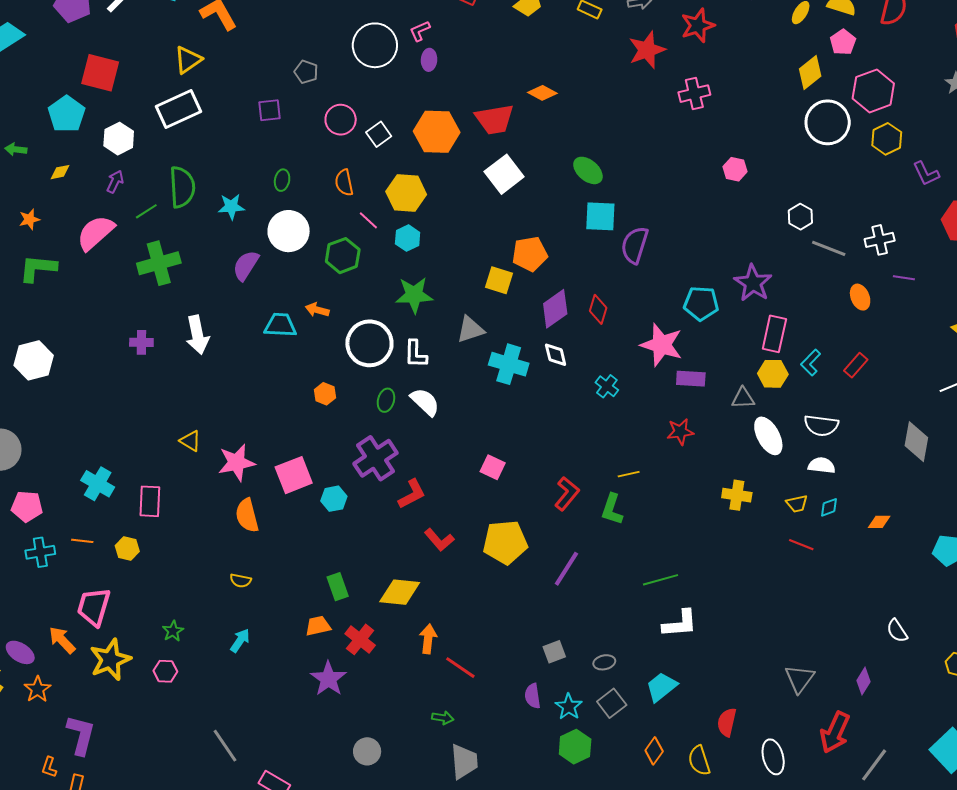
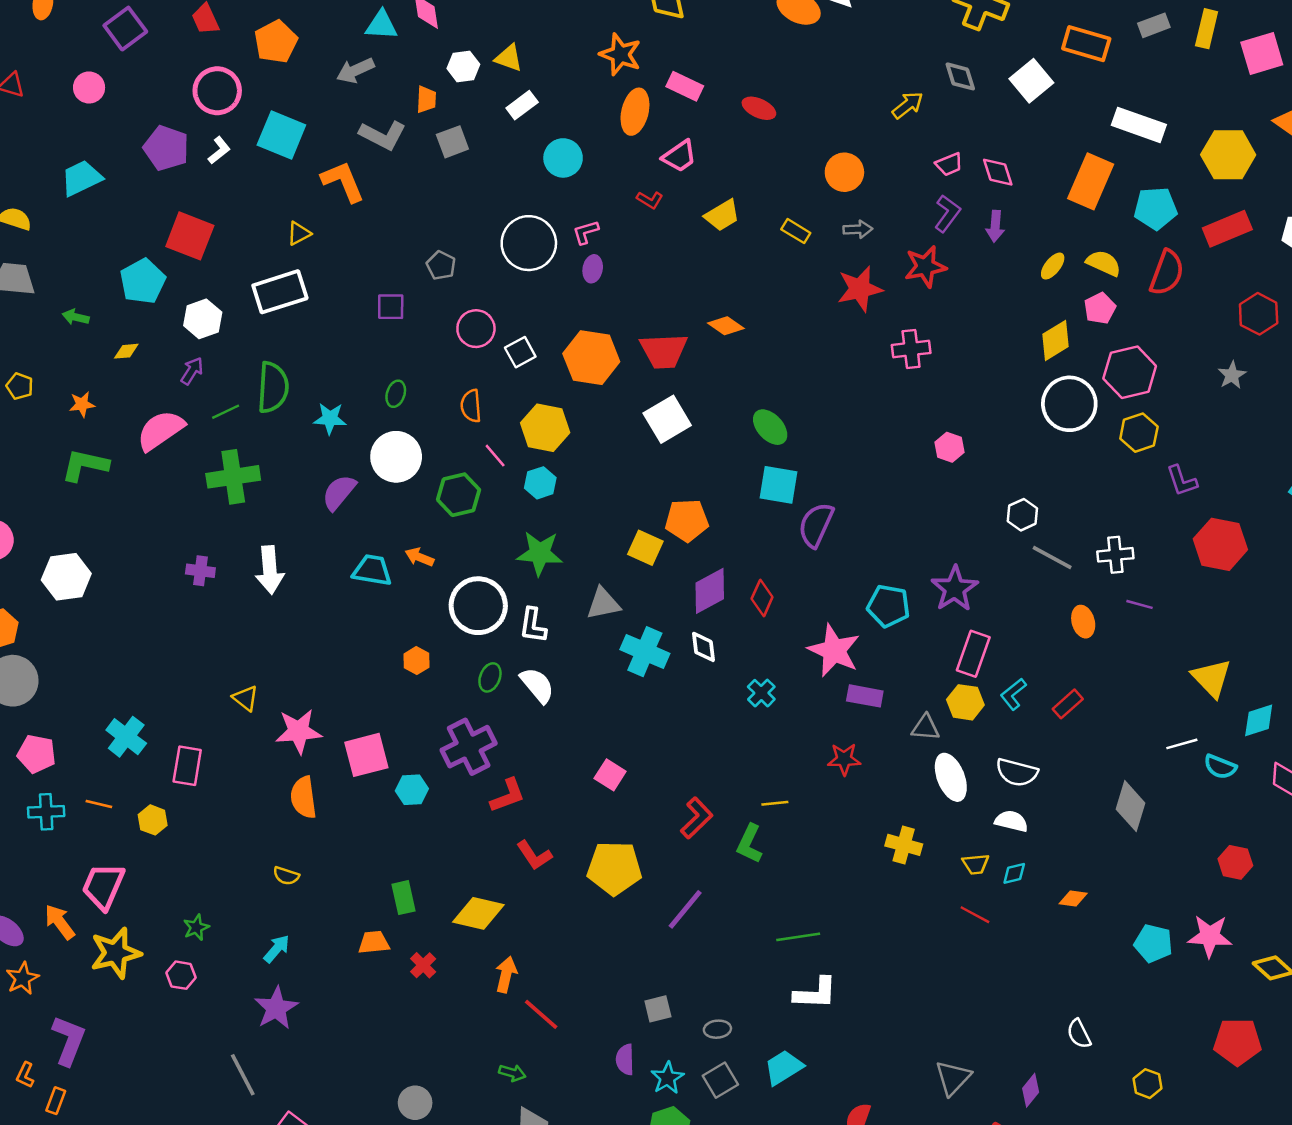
yellow triangle: (188, 60) -> (299, 233), size x0.7
red cross: (360, 639) -> (423, 965), size x0.7
purple star: (328, 679) -> (276, 1008), moved

